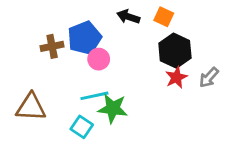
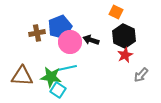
black arrow: (128, 17) -> (91, 40), moved
pink circle: (99, 59) -> (70, 42), size x1.5
gray arrow: (209, 77) -> (141, 75), moved
green star: (113, 109) -> (51, 77), moved

